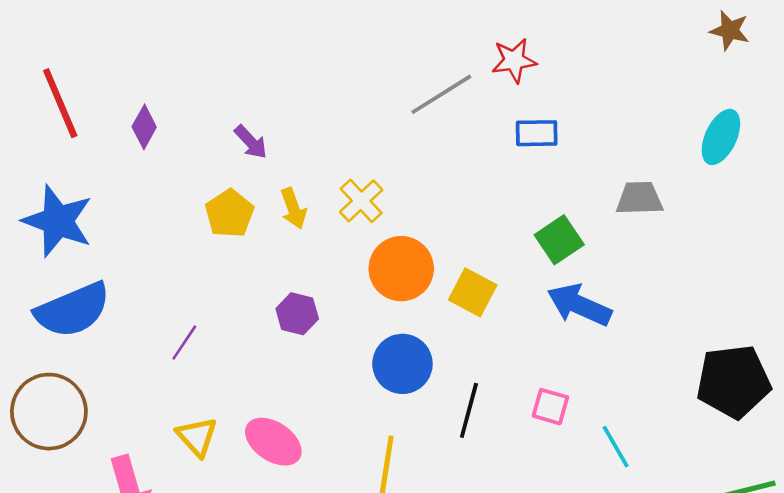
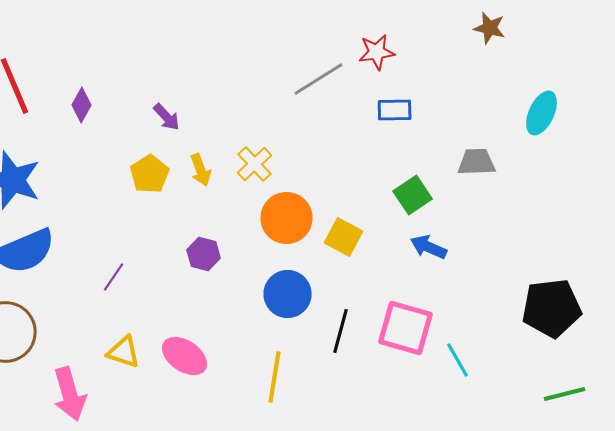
brown star: (730, 30) -> (490, 28), moved
blue arrow: (579, 305) -> (429, 247), size x0.7
pink square: (550, 407) -> (406, 328), size x1.8
yellow triangle: (197, 437) -> (124, 352), turned -30

